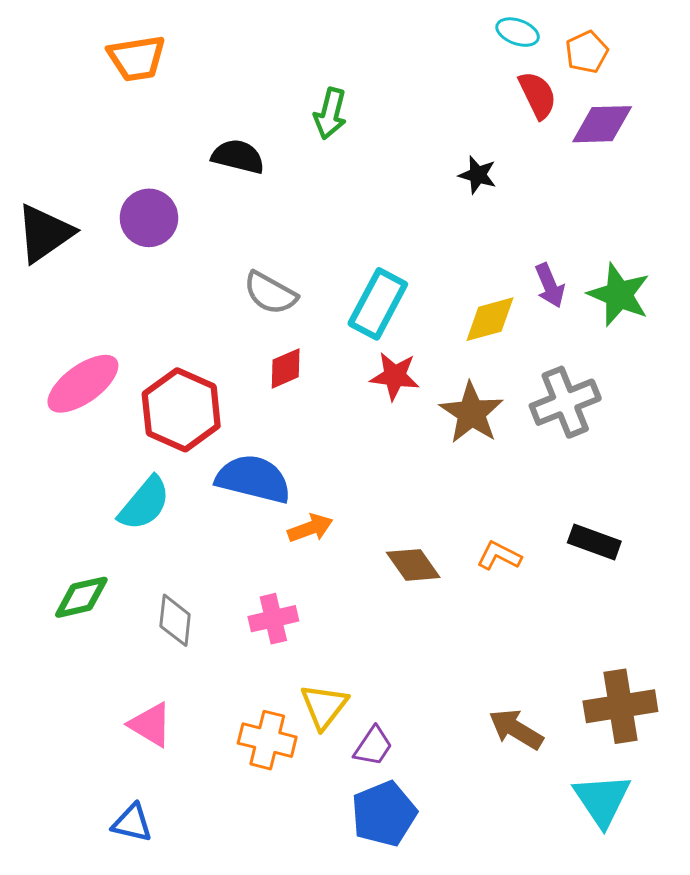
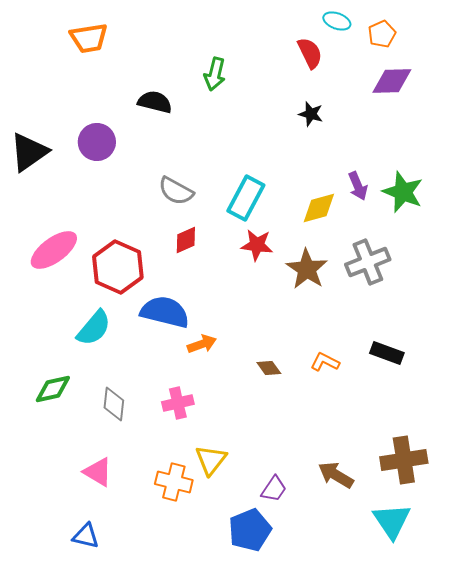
red semicircle: (538, 95) -> (310, 53), moved
brown diamond: (413, 565) -> (269, 368), size x0.7
purple trapezoid: (373, 746) -> (274, 489), moved

